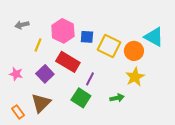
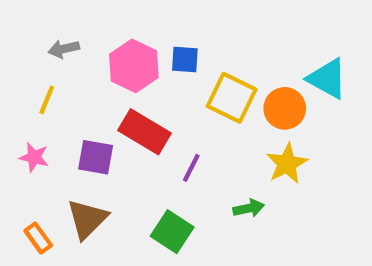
gray arrow: (22, 25) -> (64, 49), moved
blue square: (87, 37) -> (185, 59), moved
yellow line: (38, 45) -> (47, 100), moved
purple square: (45, 74) -> (96, 157), turned -36
green square: (81, 98) -> (172, 232), moved

